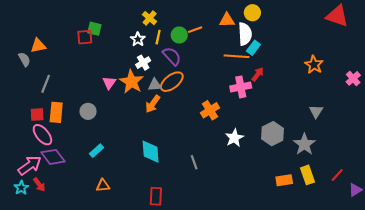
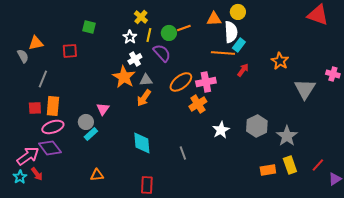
red square: (85, 37) -> (70, 51), moved
orange star: (314, 65) -> (280, 61), moved
pink cross: (353, 78) -> (333, 74), turned -32
orange ellipse: (172, 82) -> (181, 82), moved
pink triangle: (109, 83) -> (103, 109), moved
pink cross: (241, 87) -> (206, 82), moved
gray circle: (88, 111) -> (86, 122), moved
gray triangle: (316, 111) -> (305, 89), moved, size x1.6
pink ellipse: (42, 135) -> (53, 127), moved, turned -70
cyan rectangle: (97, 151) -> (91, 134), moved

